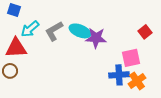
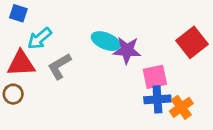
gray L-shape: (54, 31) -> (59, 66), moved
red square: (145, 32) -> (192, 42), size x1.6
pink square: (131, 58) -> (155, 77), moved

